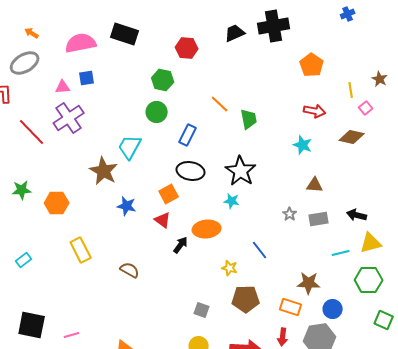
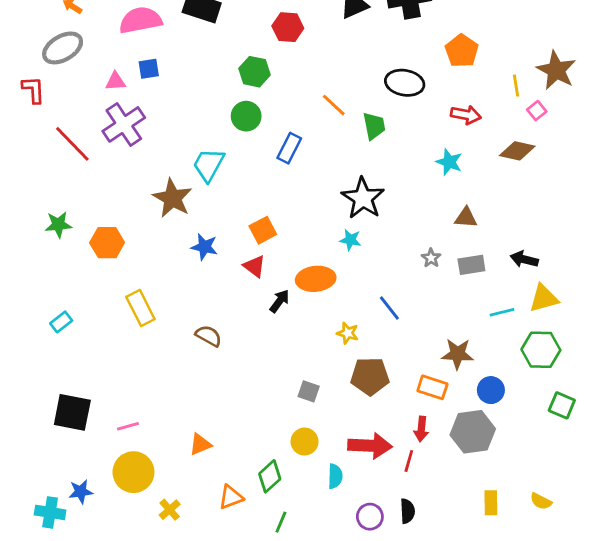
brown star: (380, 79) -> (556, 70), size x1.8
black ellipse: (191, 171) -> (405, 83), moved

